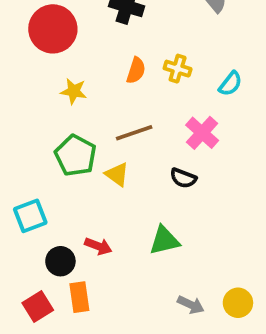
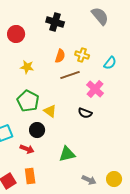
red circle: (53, 29) -> (16, 34), size x0.7
brown line: (134, 133) -> (70, 75), moved
green triangle: (164, 240) -> (67, 154), moved
red arrow: (98, 246) -> (27, 149), moved
black circle: (60, 261) -> (37, 130), moved

